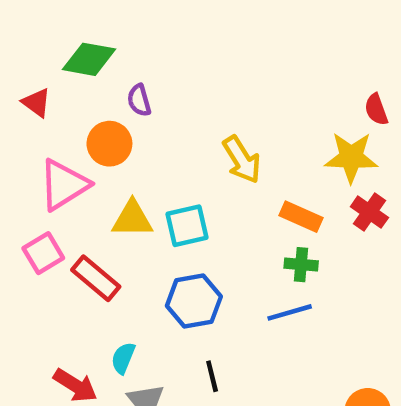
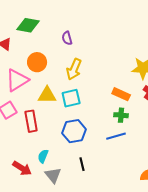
purple semicircle: (139, 100) -> (67, 38), moved
yellow arrow: (242, 160) -> (74, 69), moved, turned 55
red rectangle: (96, 278) -> (31, 121), turned 40

